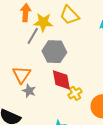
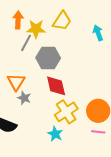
yellow trapezoid: (70, 15) -> (62, 21), turned -100
yellow cross: (75, 93) -> (66, 112), moved, size x1.6

